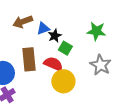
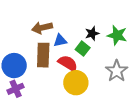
brown arrow: (23, 22) -> (42, 28), moved
blue triangle: (43, 28) -> (60, 41), moved
black star: (55, 36) -> (92, 33), moved

